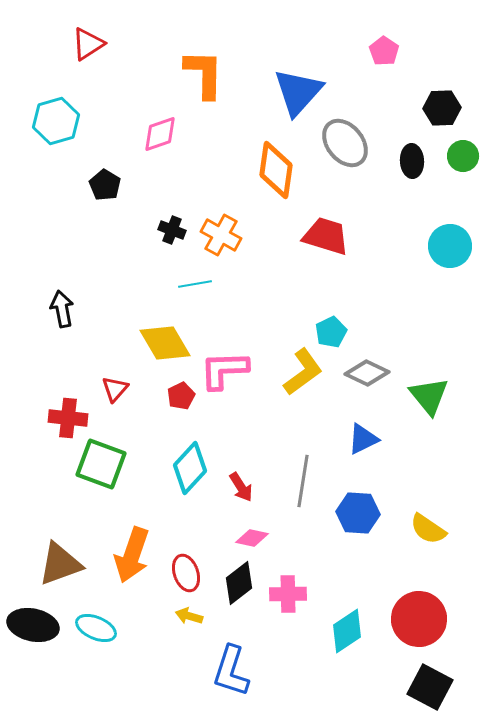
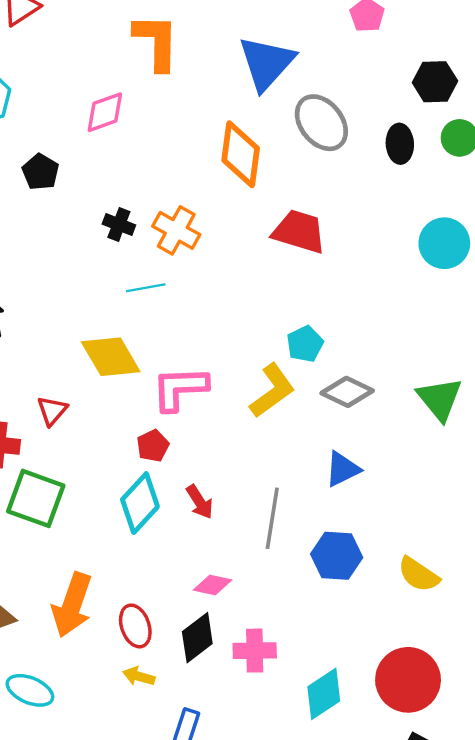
red pentagon: (181, 396) -> (153, 446), moved
green triangle: (429, 396) -> (440, 399), moved
red arrow: (241, 487) -> (200, 502), moved

